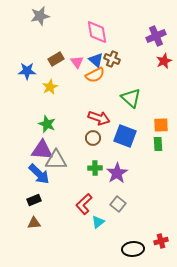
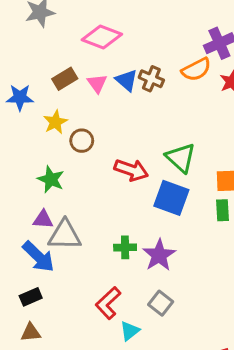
pink diamond: (97, 32) -> (102, 37), moved, turned -60
orange semicircle: (95, 75) -> (196, 69), moved
green triangle: (131, 98) -> (181, 158), moved
brown circle: (93, 138) -> (82, 141), moved
purple triangle: (42, 150) -> (43, 220), size x0.6

